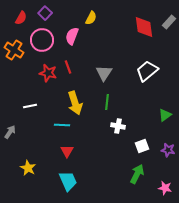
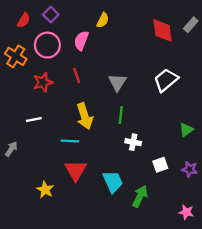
red star: (48, 73) -> (43, 82), moved, turned -30
red triangle: (67, 151) -> (76, 170), size x1.5
yellow star: (28, 168) -> (45, 190), moved
green arrow: (137, 174) -> (140, 196), moved
cyan trapezoid: (68, 181) -> (113, 182), moved

